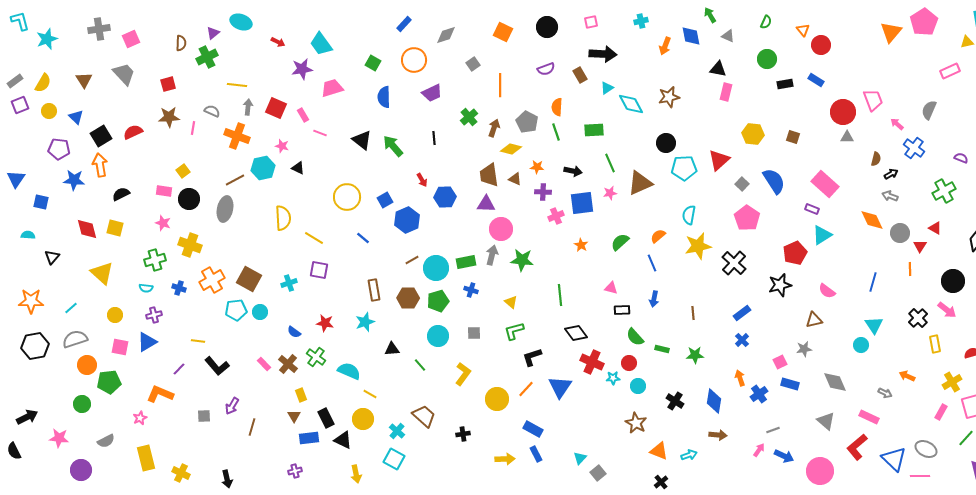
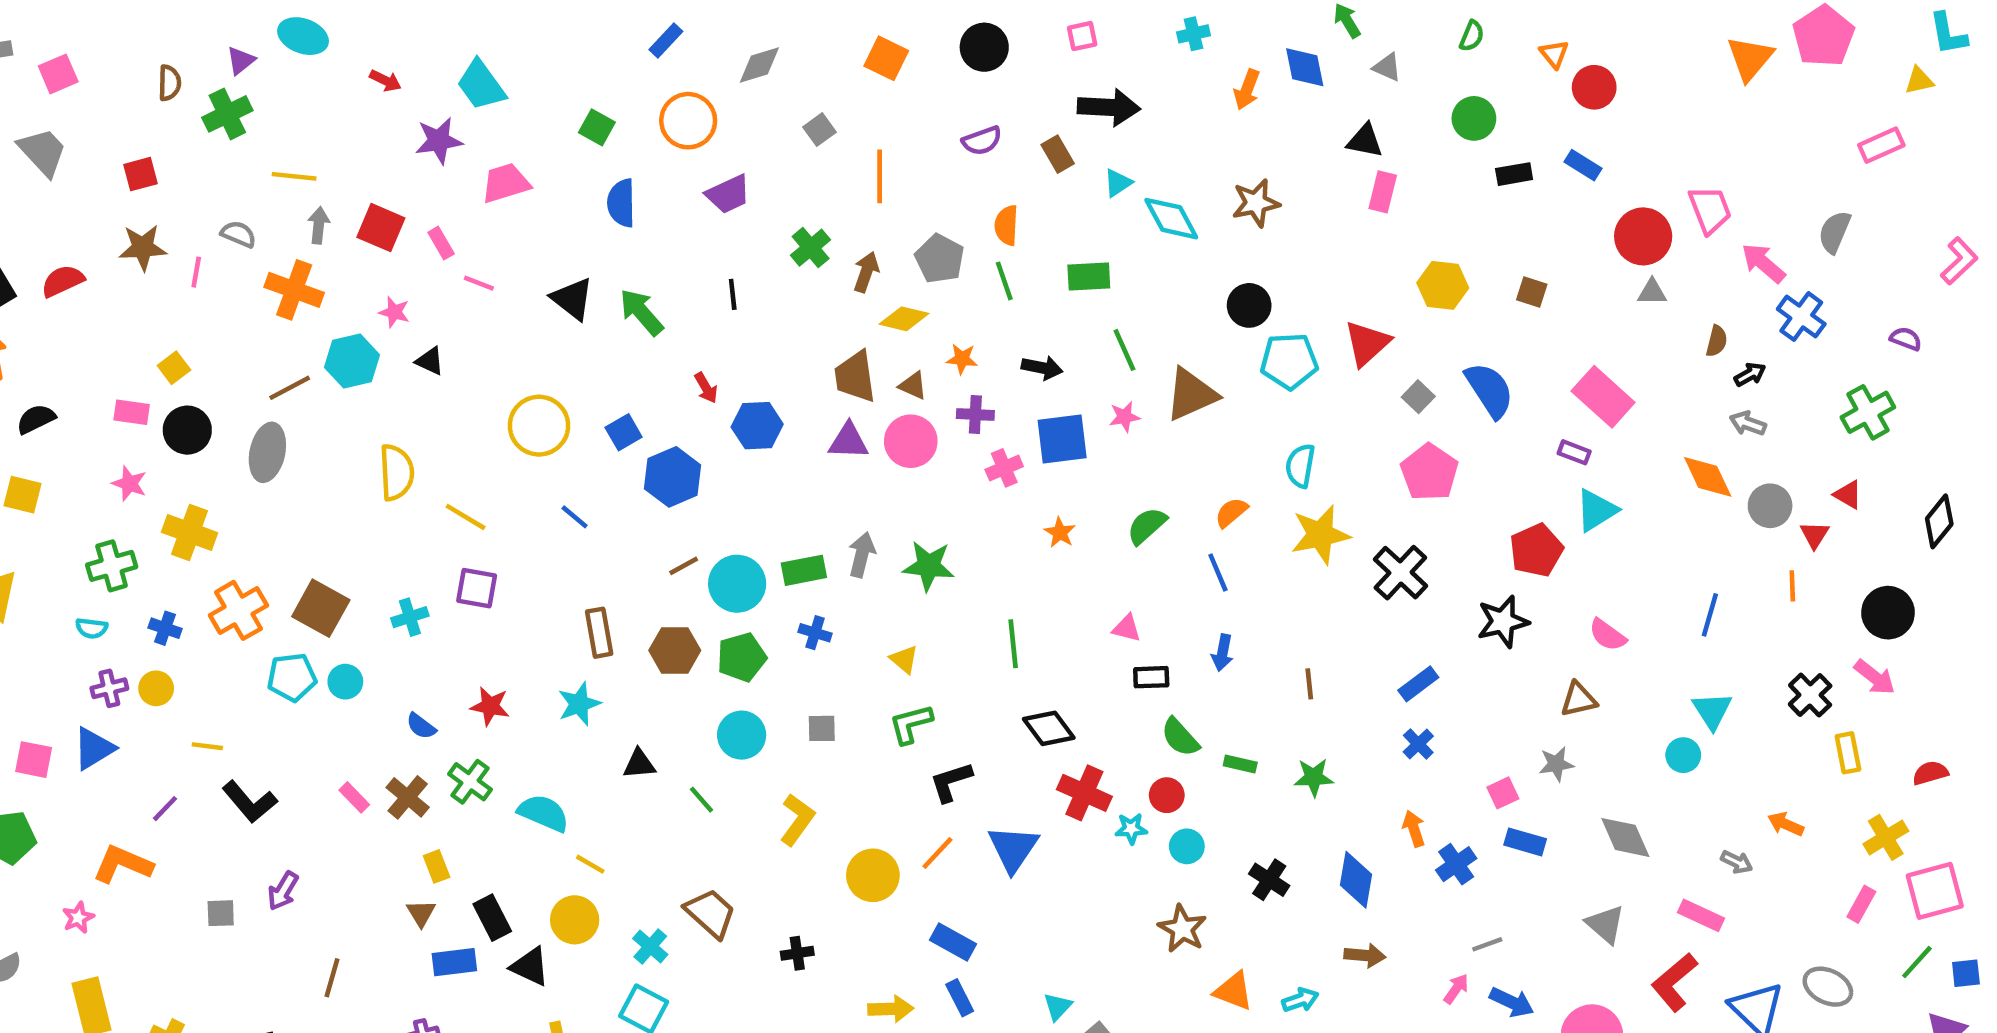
pink arrow: (897, 124) -> (1763, 263), size x1.5
pink circle: (501, 229) -> (911, 441), moved
yellow circle: (115, 315) -> (156, 688), moved
brown line: (252, 427) -> (332, 978), moved

